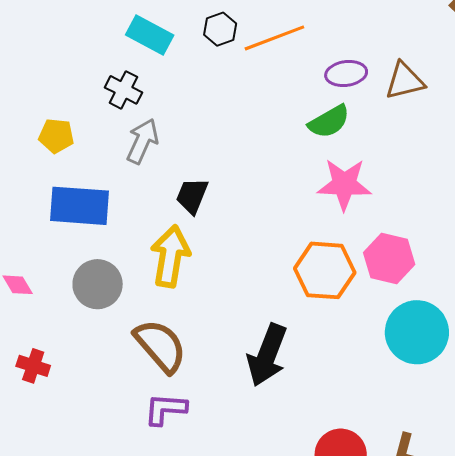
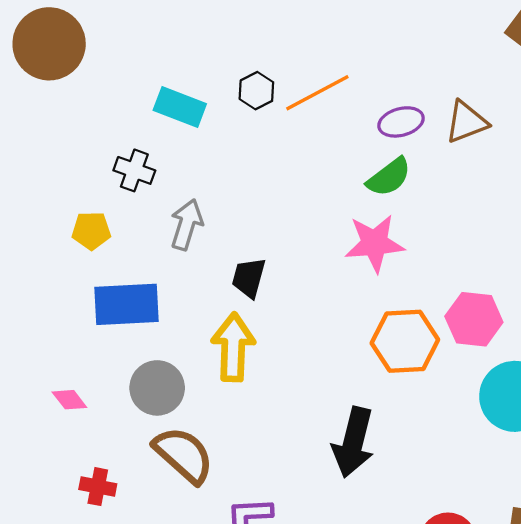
black cross: (123, 90) -> (134, 170), moved
pink star: (344, 184) -> (375, 243), moved
brown semicircle: (160, 346) -> (184, 455), moved

